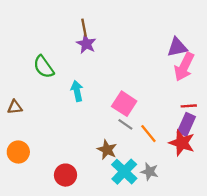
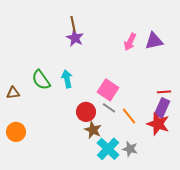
green semicircle: (44, 67) -> (41, 80), moved
pink arrow: (184, 67) -> (130, 42), moved, size x0.7
red circle: (66, 175) -> (86, 112), moved

